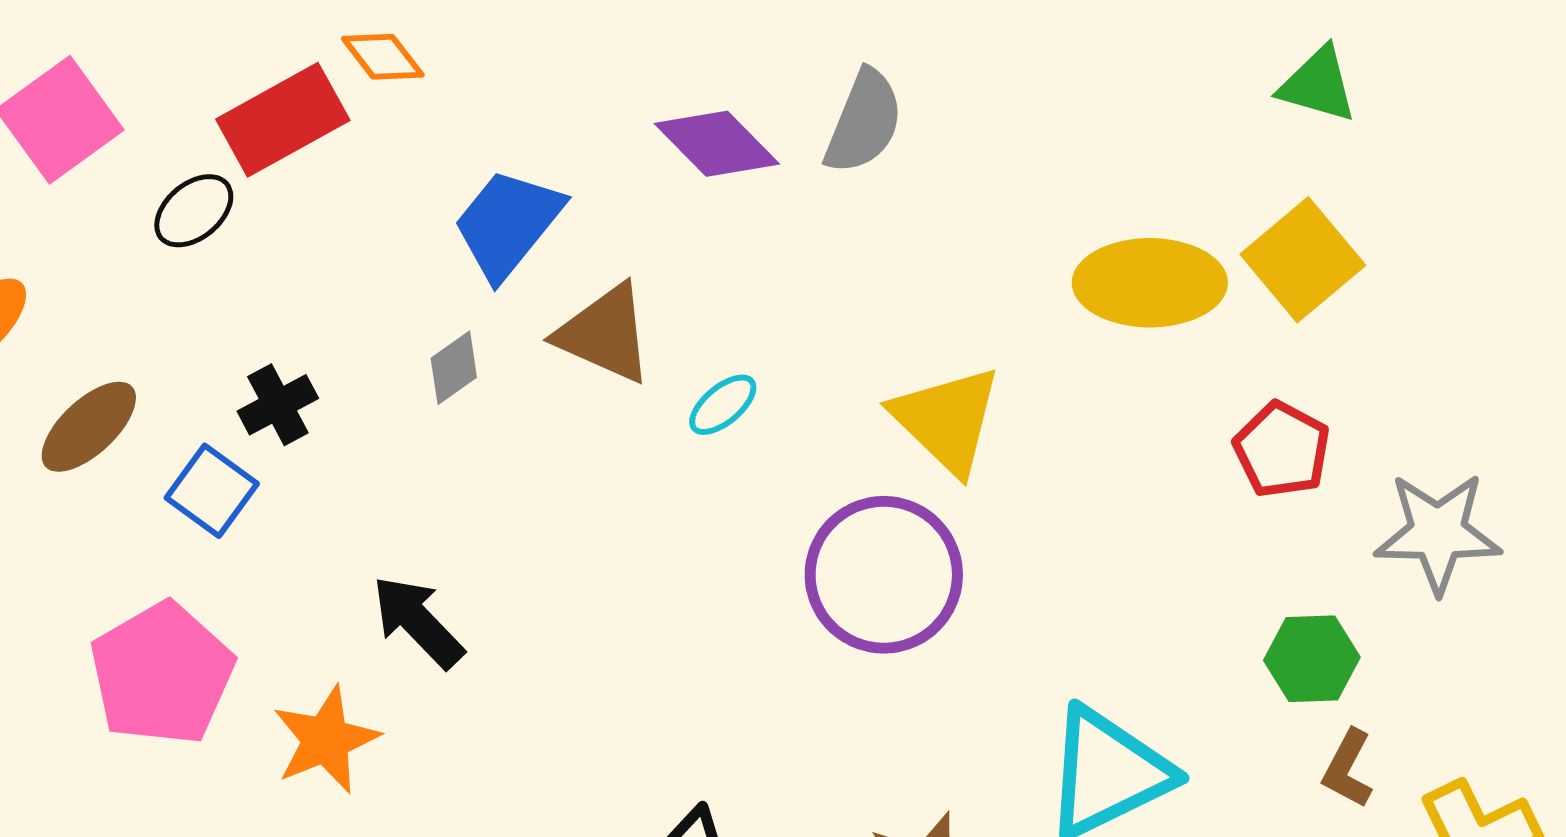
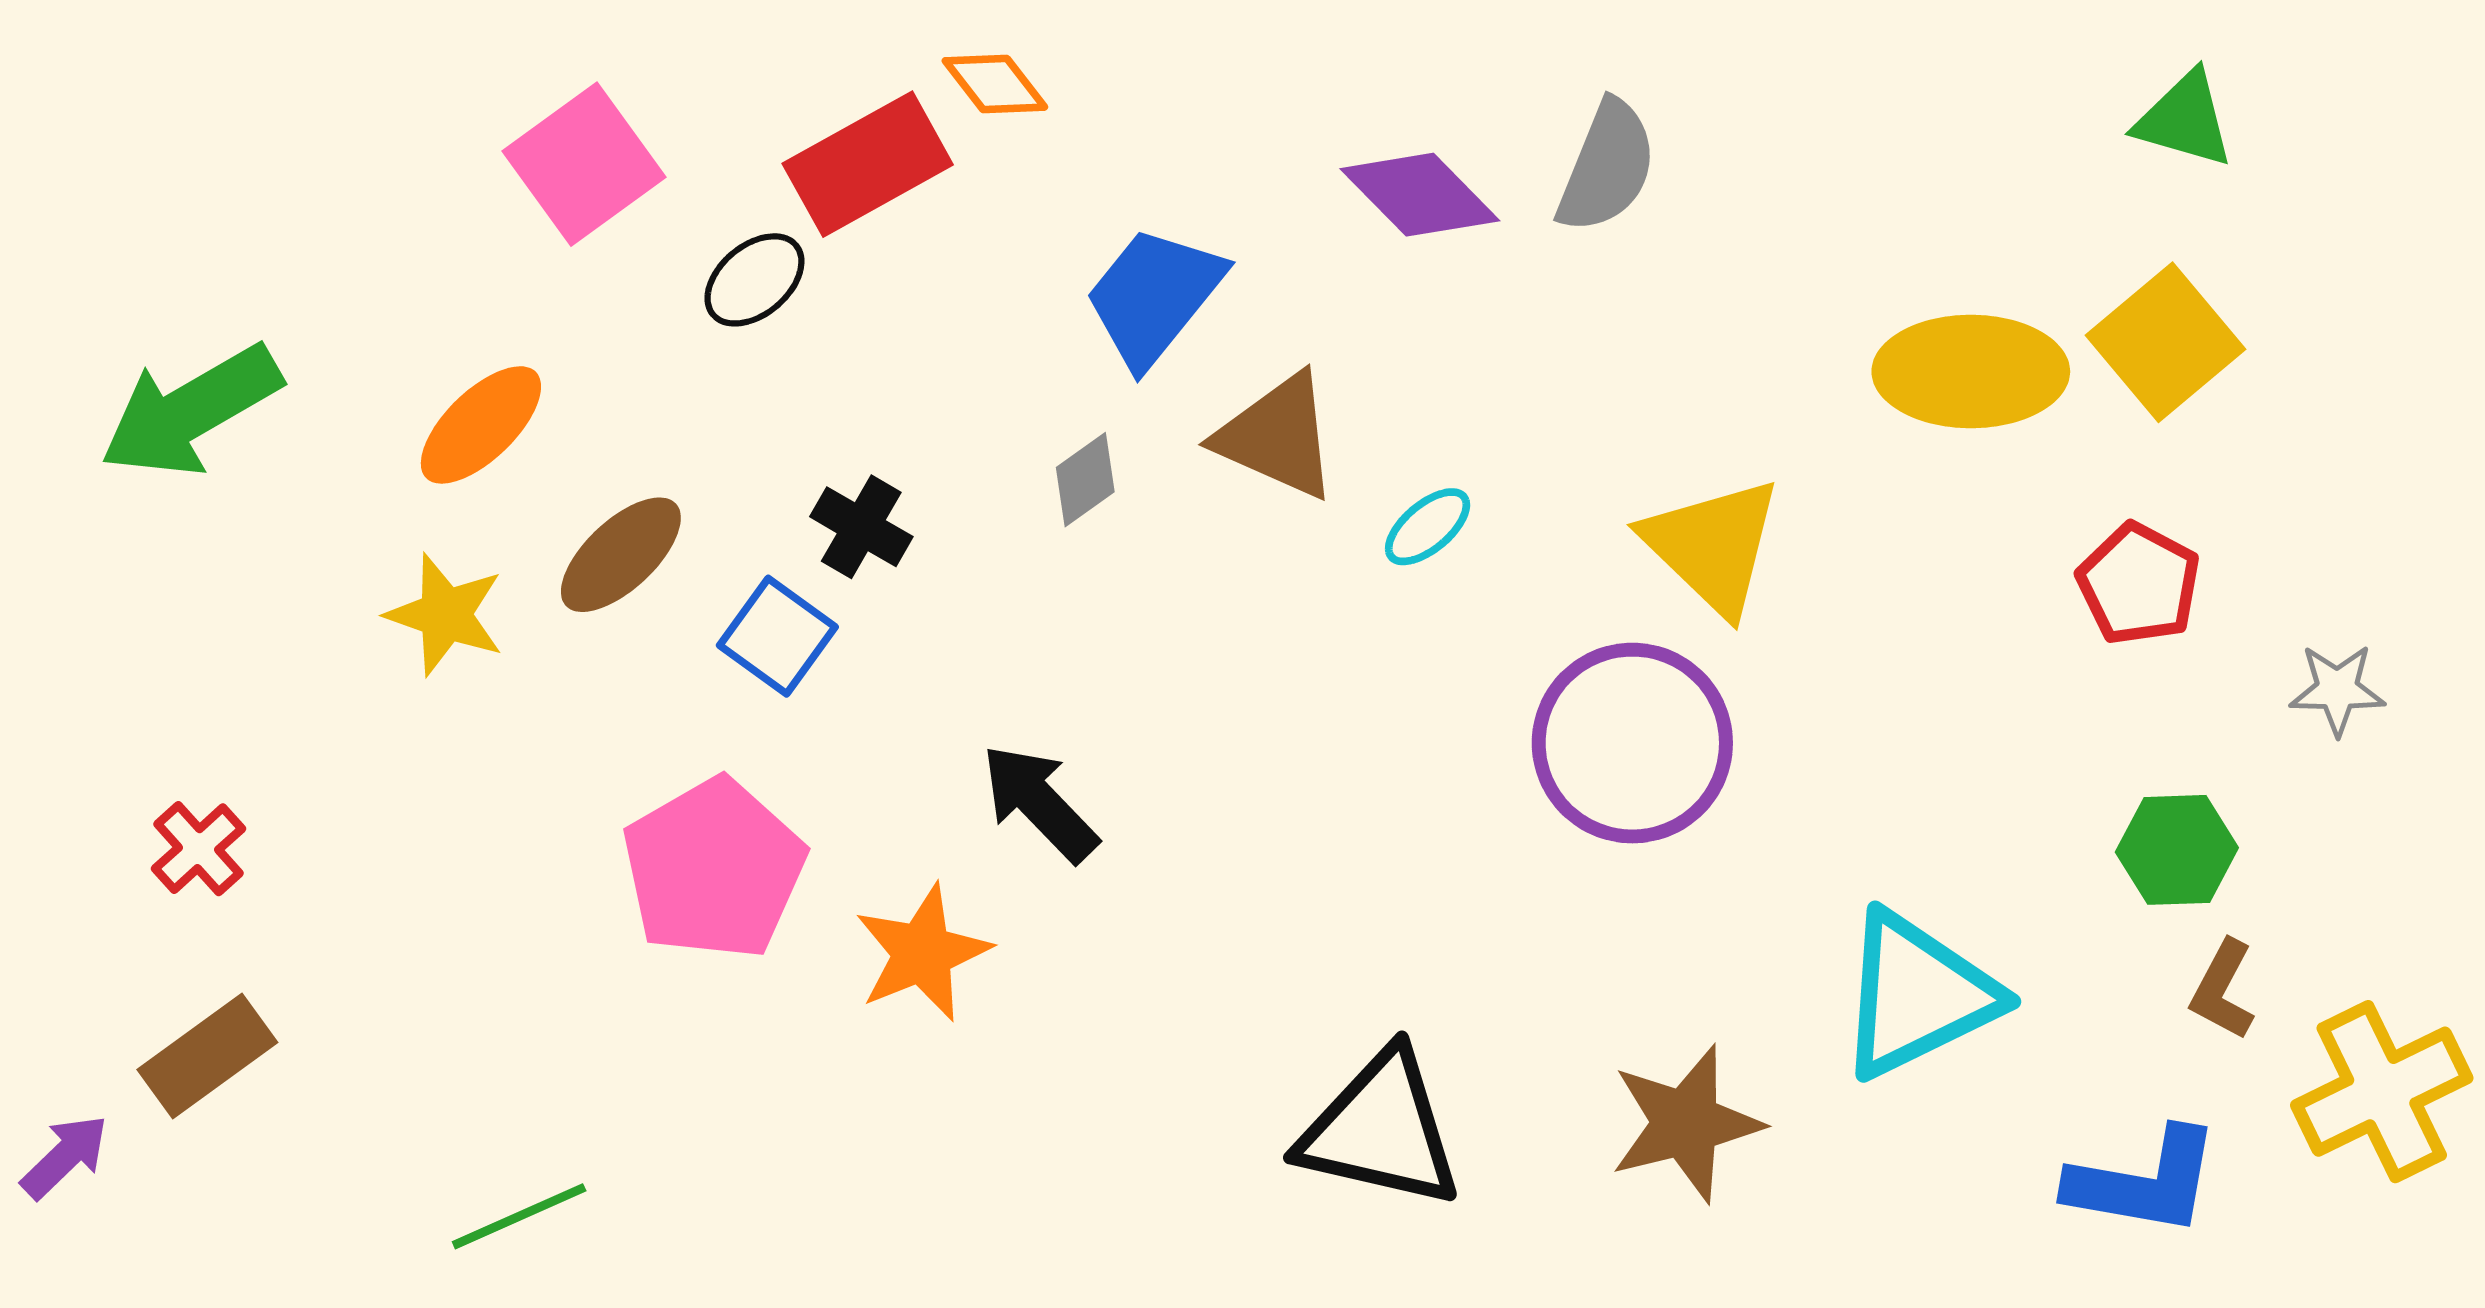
black cross: (278, 405) -> (861, 527), turned -32
gray star: (1438, 533) -> (2337, 690), size x0.6

